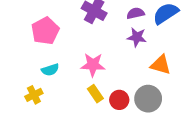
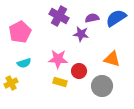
purple star: (137, 37) -> (81, 34), moved
yellow rectangle: (95, 94) -> (60, 82), turned -40
red circle: (119, 100) -> (79, 71), moved

